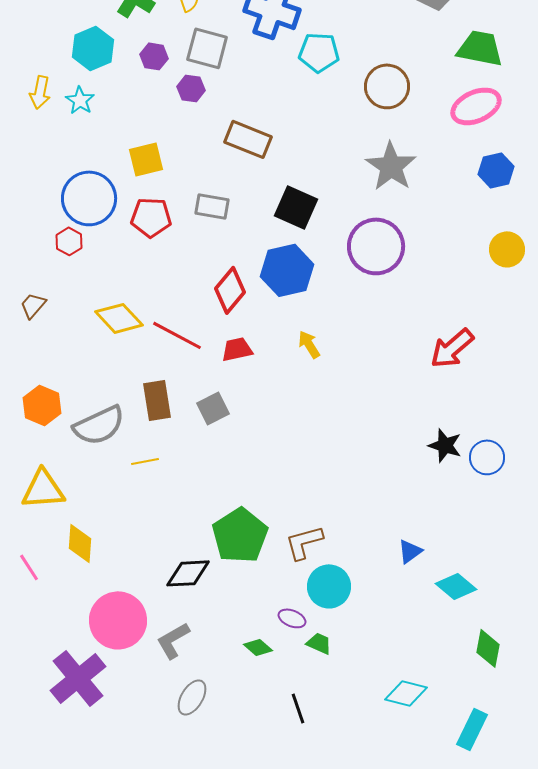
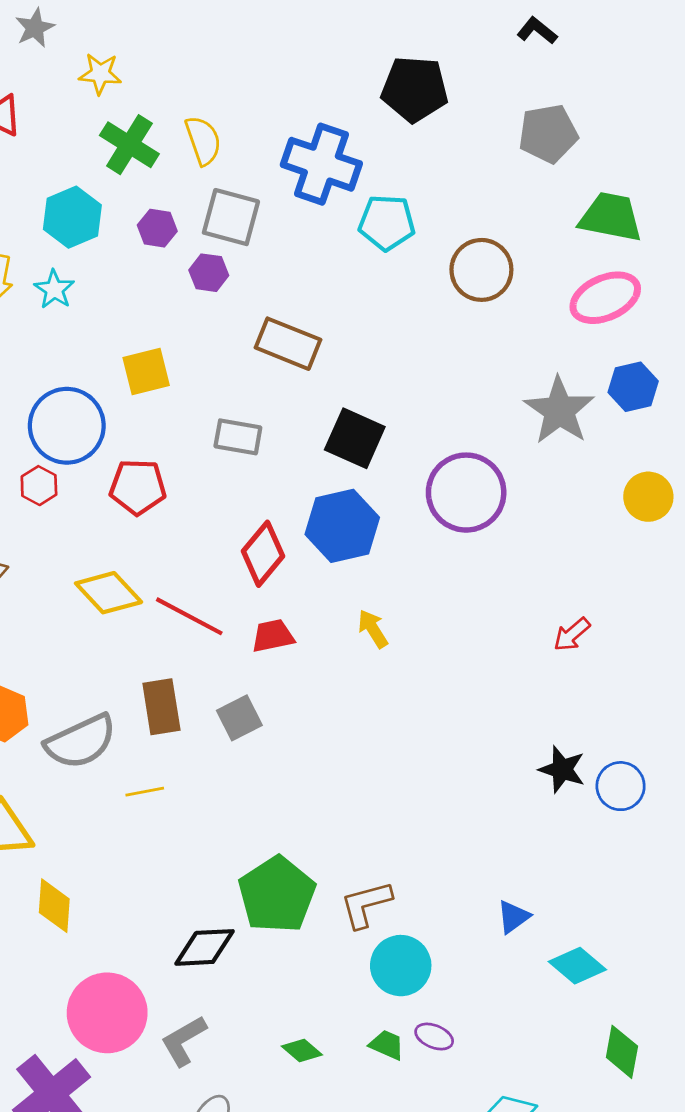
gray star: (391, 166) -> (559, 410), moved
red pentagon: (151, 217) -> (138, 487), moved
red arrow: (452, 348) -> (572, 634), size x0.6
purple ellipse: (292, 618) -> (434, 1037), moved

